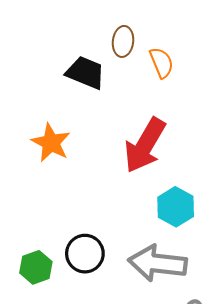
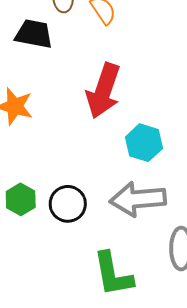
green hexagon: (36, 267) -> (21, 199), moved

